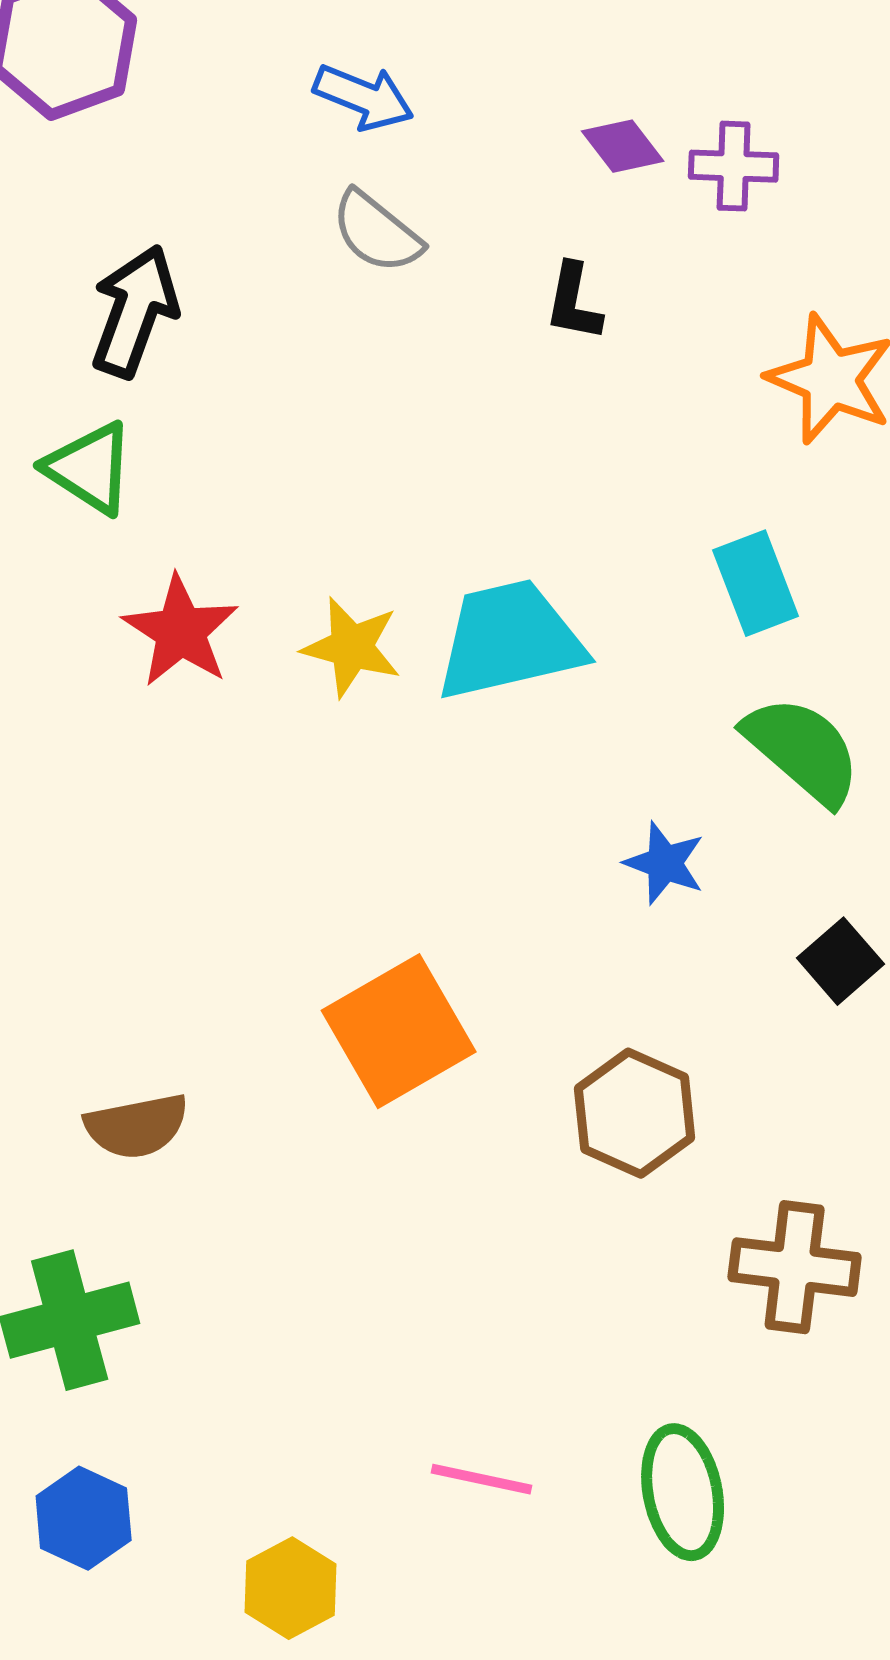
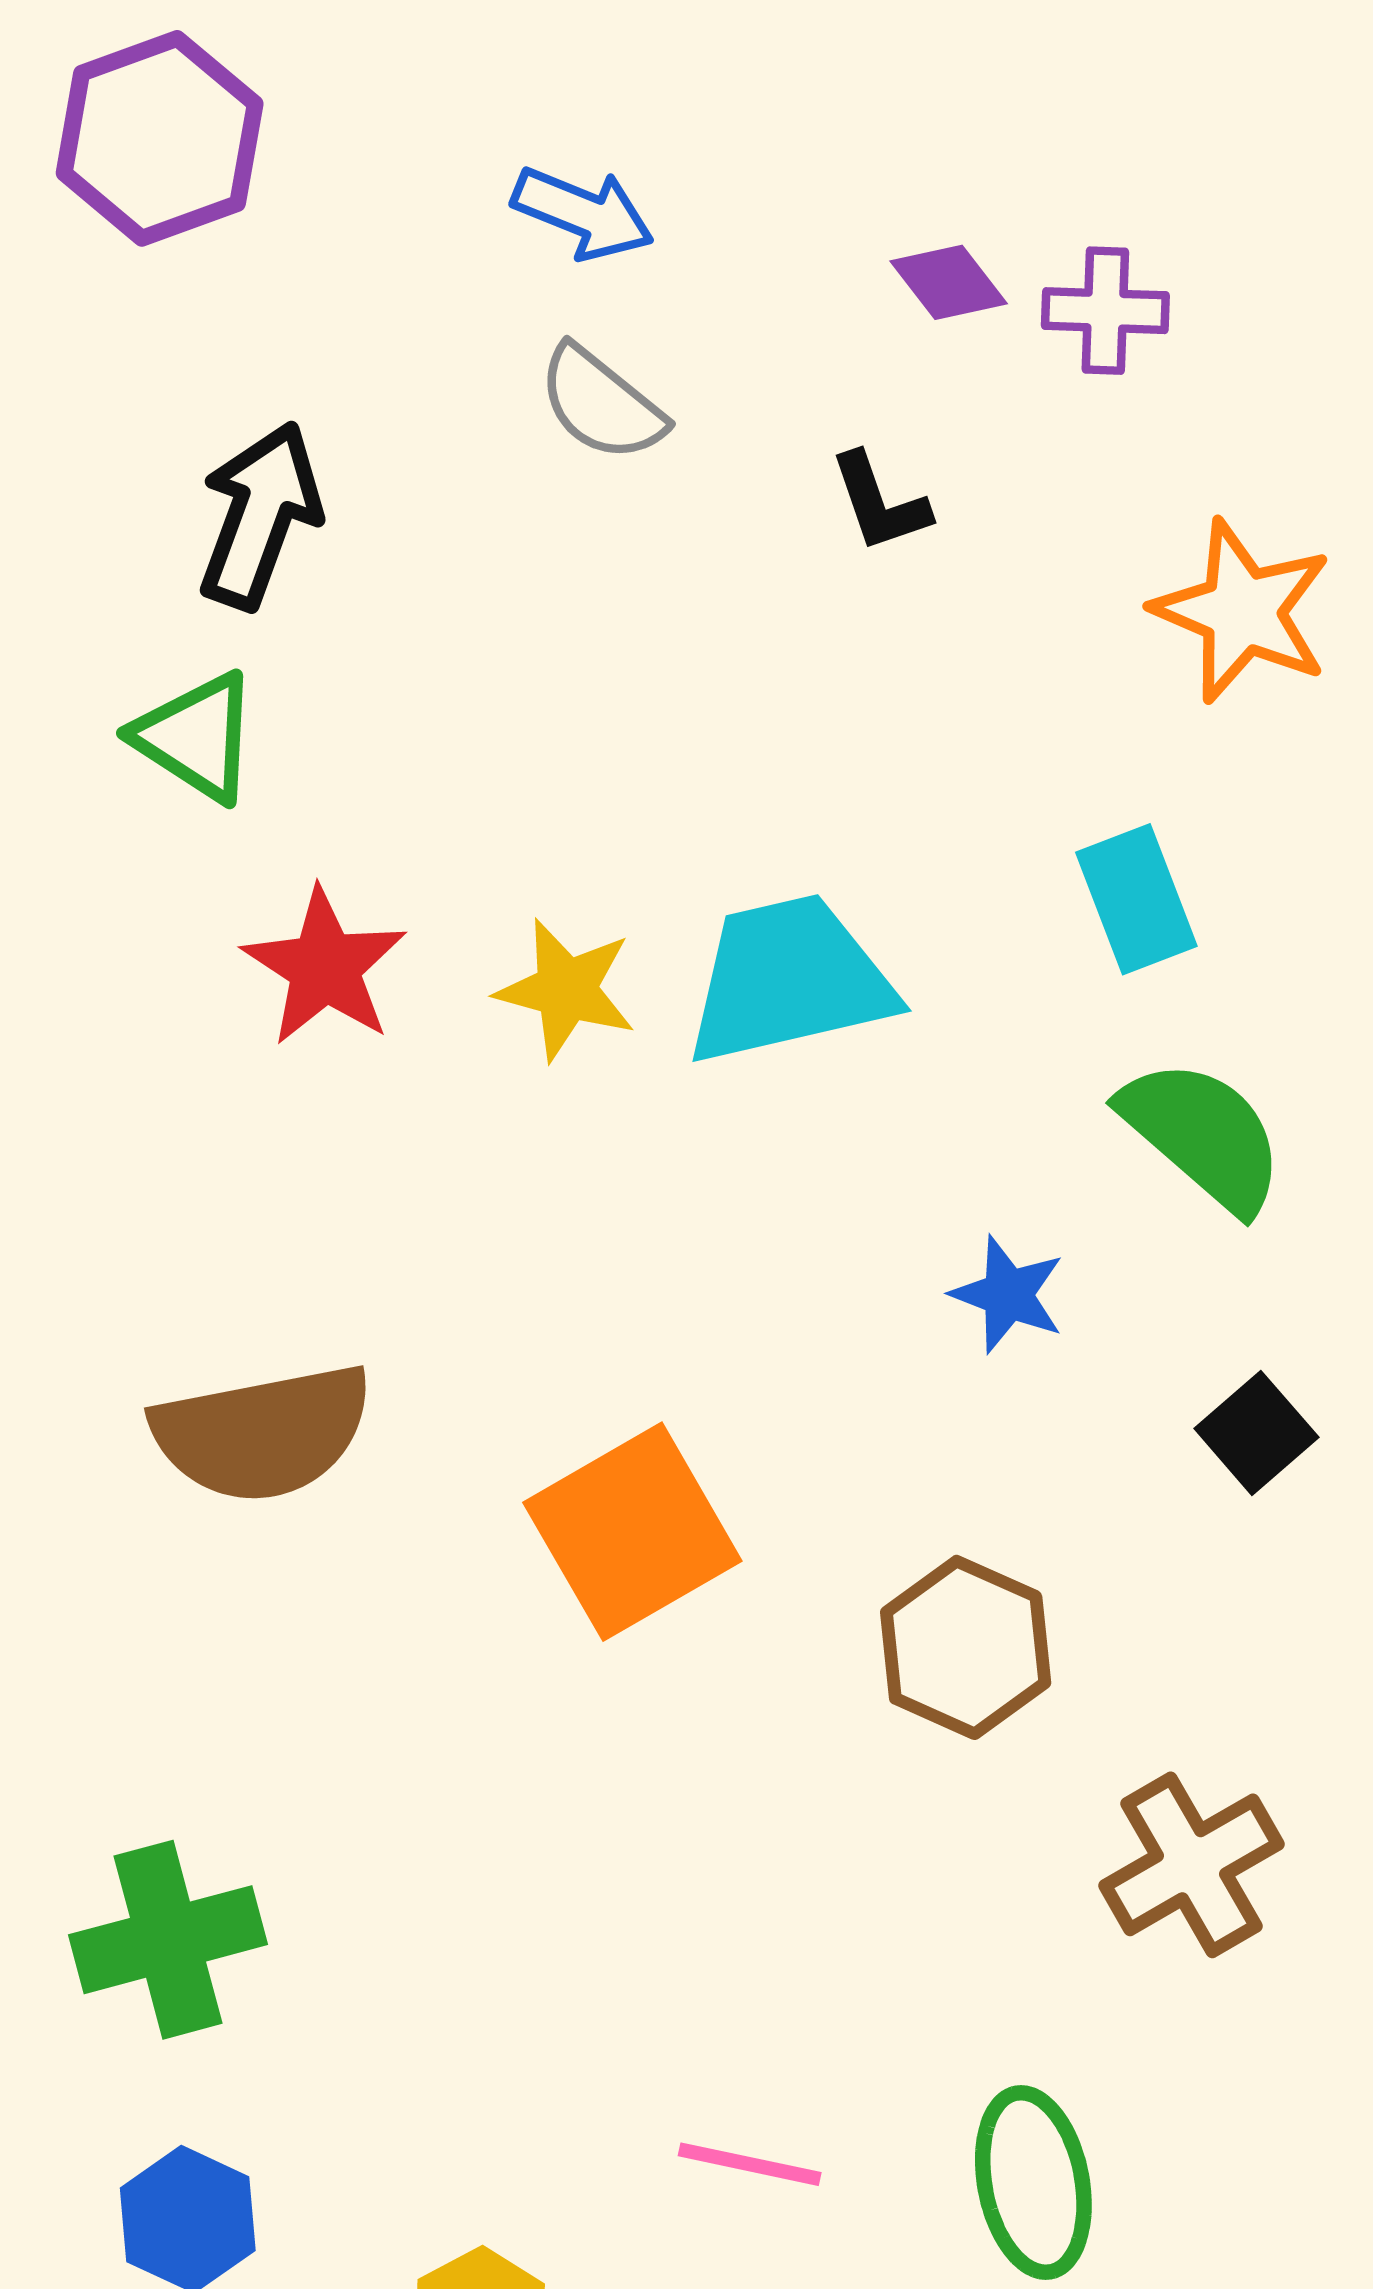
black L-shape: (574, 302) -> (879, 503), turned -30
brown semicircle: (137, 1126) -> (263, 1433), moved, size x1.5
brown cross: (795, 1267) -> (1191, 1865), turned -37

